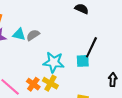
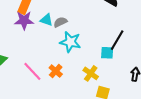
cyan star: (54, 62) -> (70, 42), moved
yellow cross: (50, 83) -> (91, 73), moved

